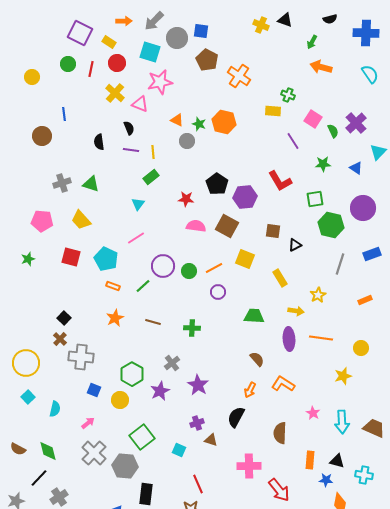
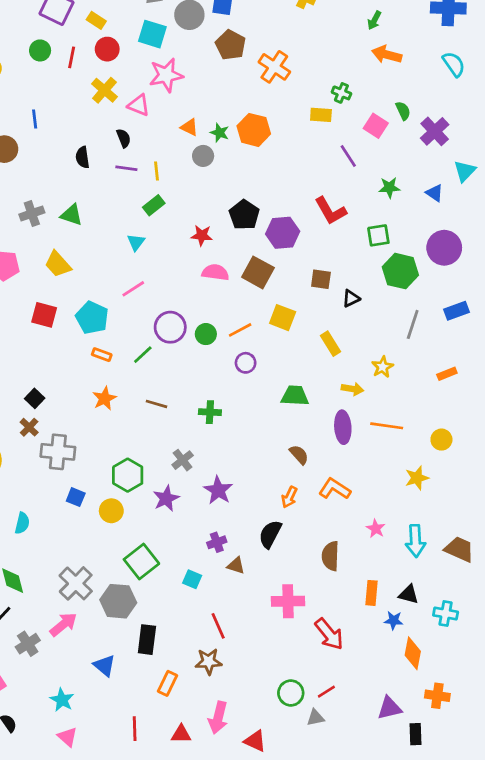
green semicircle: (333, 131) -> (403, 111), moved
pink arrow: (88, 423) -> (63, 624), moved, size x1.5

